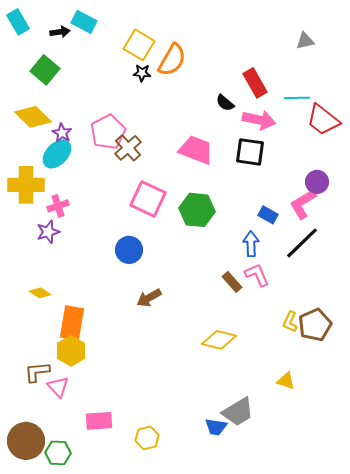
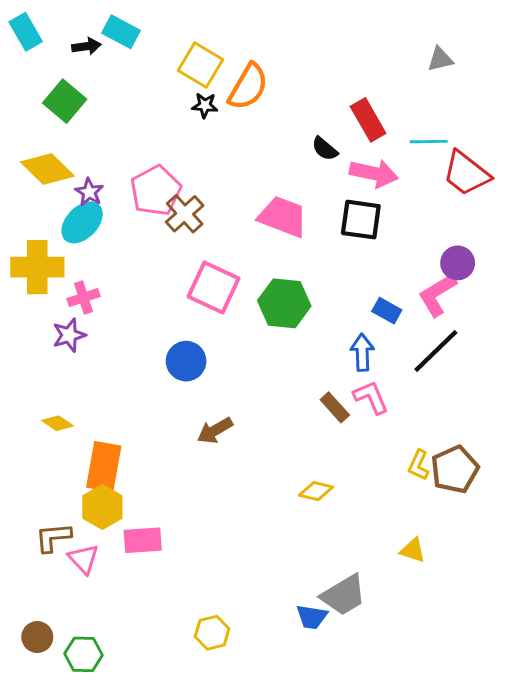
yellow diamond: (219, 340) -> (316, 491), size x0.7
pink rectangle: (99, 421) -> (143, 540), moved
brown circle: (26, 441) -> (37, 637), size x0.6

